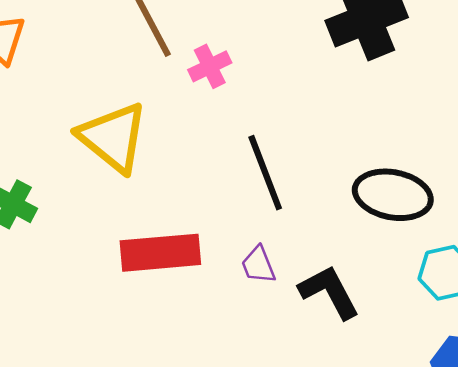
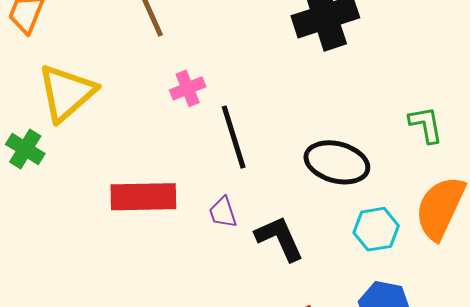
pink cross: (210, 66) -> (188, 88), moved
yellow triangle: (113, 137) -> (66, 93), moved, turned 36

